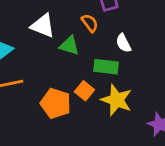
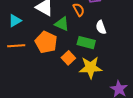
yellow star: (117, 100) -> (91, 67), turned -30
orange pentagon: (56, 103) -> (46, 42), moved

